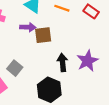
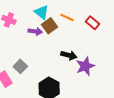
brown square: (43, 35) -> (49, 26), moved, turned -35
black arrow: (63, 62) -> (69, 55), moved, turned 105

